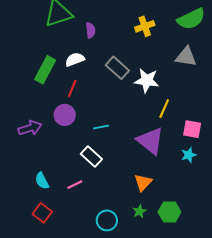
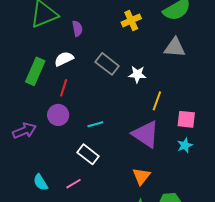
white star: (147, 80) -> (137, 74), size x0.7

